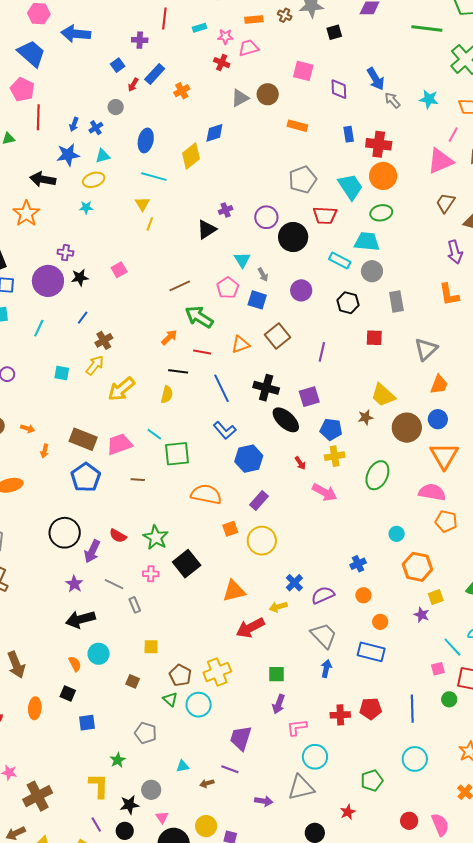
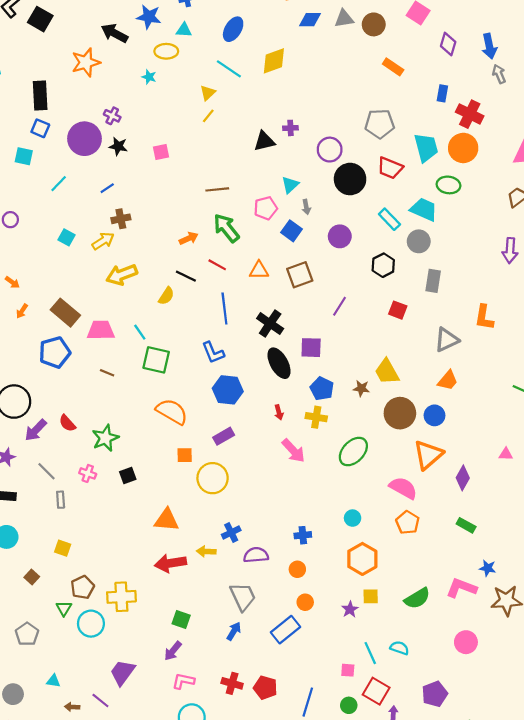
blue diamond: (214, 133) -> (310, 20), moved
orange L-shape: (449, 295) -> (484, 317), moved
black square: (187, 564) -> (128, 475), size x0.6
blue rectangle: (371, 652) -> (285, 630), turned -72

